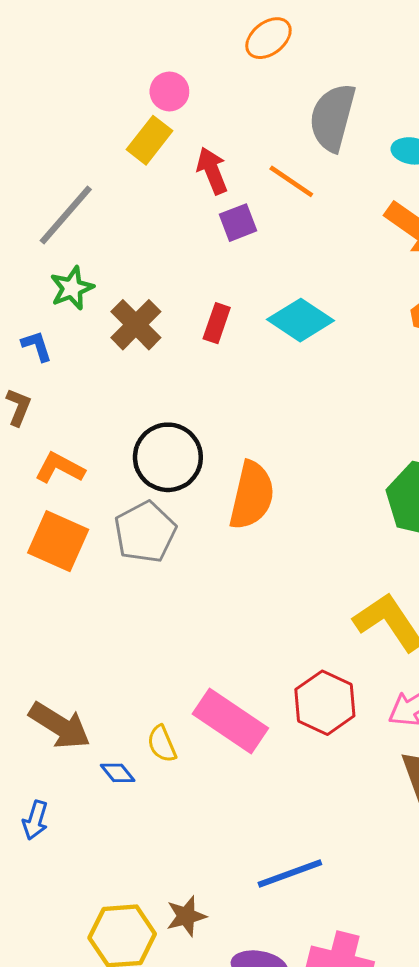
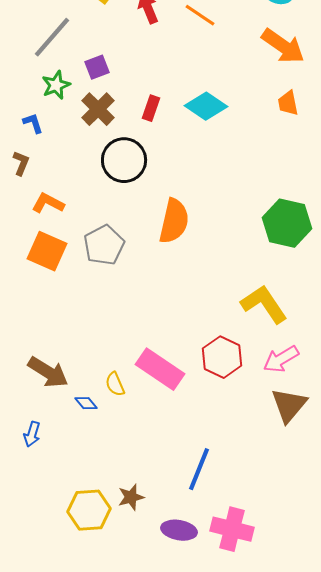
purple square: (238, 223) -> (97, 67), moved
black circle: (168, 457) -> (124, 160), moved
blue line: (290, 873) -> (199, 469), turned -48

